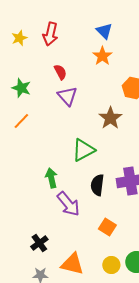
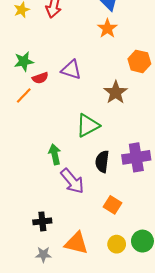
red semicircle: (60, 72) -> (40, 78), moved, turned 98
green star: (21, 88) -> (24, 61), turned -30
purple triangle: (67, 96) -> (71, 70), turned -30
black cross: (39, 243) -> (42, 221), turned 30

